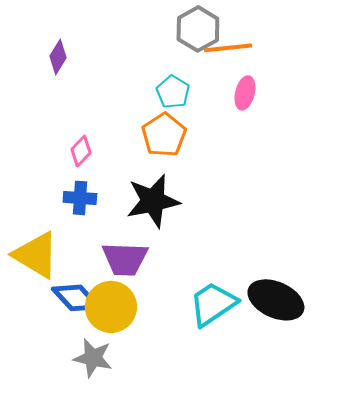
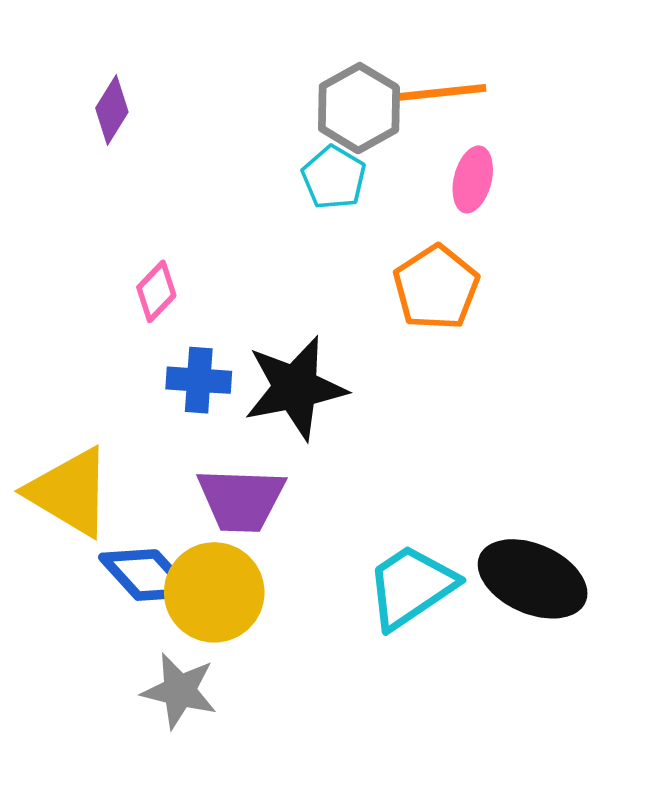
gray hexagon: (198, 29) -> (359, 108), moved
orange pentagon: (164, 135) -> (436, 288), moved
blue cross: (80, 198) -> (199, 380), moved

